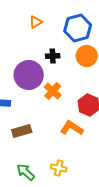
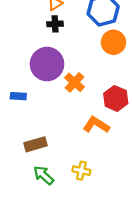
black cross: (53, 56) -> (55, 24), moved
brown rectangle: (22, 131) -> (36, 144), moved

